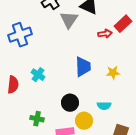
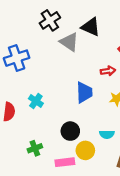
gray triangle: (69, 20) -> (69, 42), turned -30
red arrow: (105, 34) -> (108, 71), moved
green cross: (37, 119) -> (35, 148), turned -32

